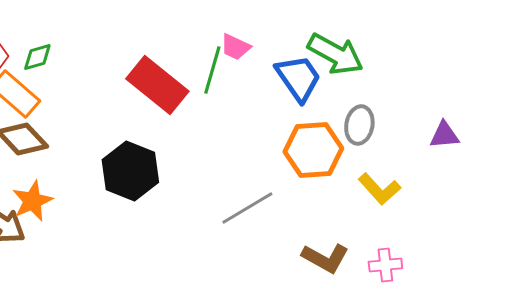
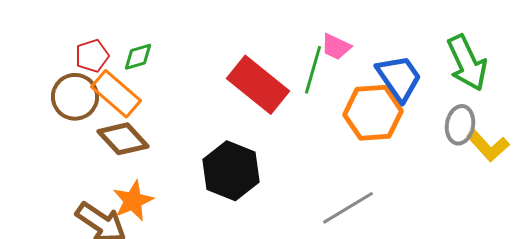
green arrow: (335, 54) -> (467, 63), moved, turned 36
orange hexagon: (313, 150) -> (373, 113), moved
yellow L-shape: (379, 189) -> (488, 146), moved

